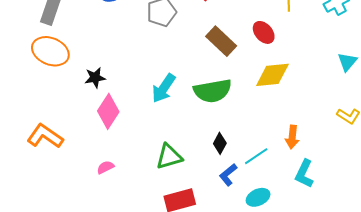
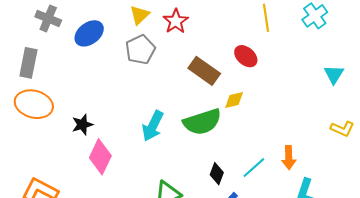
yellow diamond: (272, 75) -> (234, 100), moved, size x0.6
cyan line: (256, 156) -> (254, 168), moved

